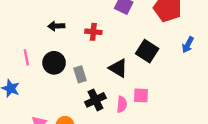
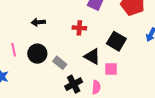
red cross: (93, 32) -> (79, 28), moved
gray rectangle: (80, 74) -> (60, 63), turned -32
pink square: (141, 95) -> (111, 69), moved

